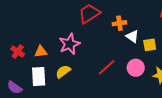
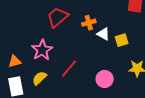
red line: (107, 67) -> (69, 69), moved
pink circle: (136, 68) -> (105, 79), moved

